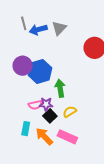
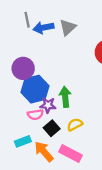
blue hexagon: (40, 72) -> (35, 89), moved
purple star: (46, 104) -> (48, 105), moved
cyan rectangle: (26, 129) -> (23, 141), turned 56

